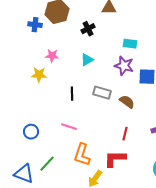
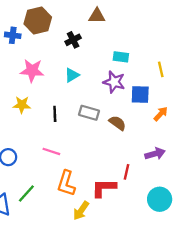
pink star: (52, 56) -> (32, 71), size x1.5
yellow star: (39, 75) -> (22, 105), moved
red line: (125, 134) -> (127, 172), moved

